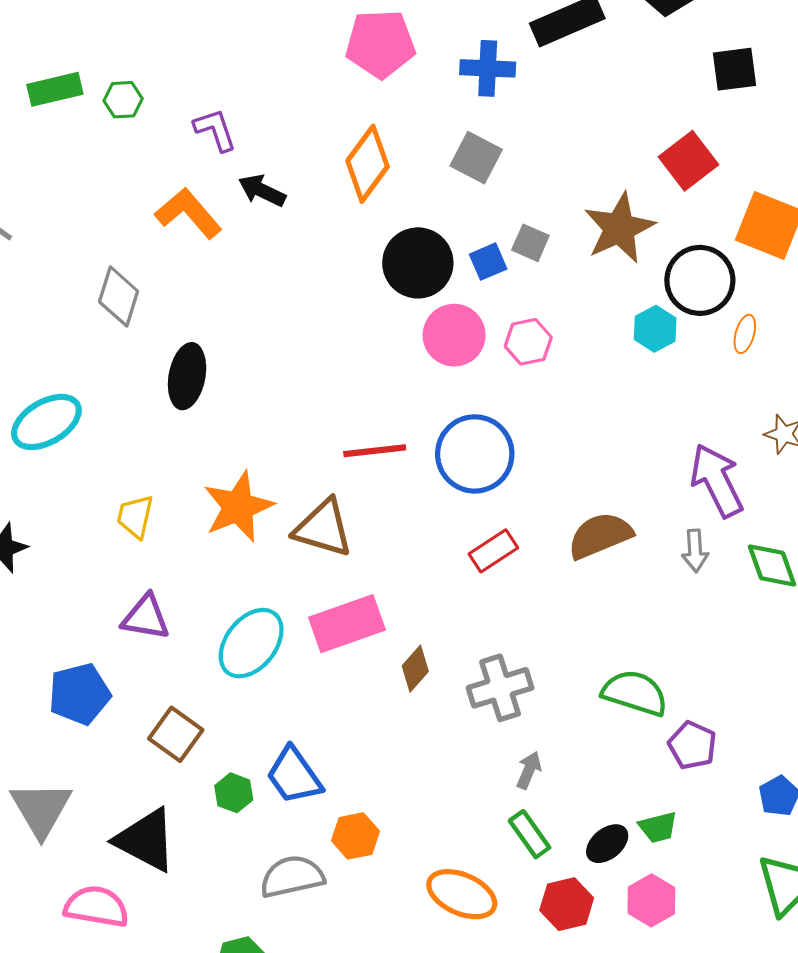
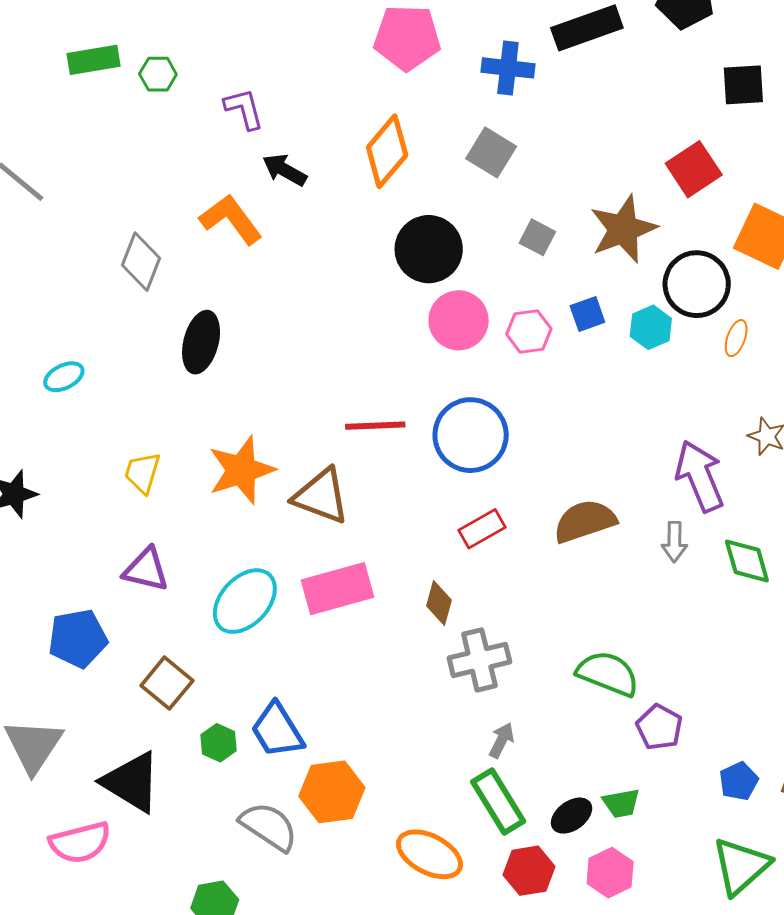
orange L-shape: (188, 213) -> (231, 219), moved
blue square: (488, 262) -> (587, 314), moved
cyan ellipse: (46, 422) -> (64, 377), size x0.6
brown diamond: (415, 669) -> (439, 603), moved, turned -30
green rectangle: (530, 834) -> (498, 801), size x1.4
orange hexagon: (355, 836) -> (332, 792), size x1.4
gray semicircle: (292, 877) -> (269, 827), turned 42
pink semicircle: (96, 907) -> (80, 842), turned 152

